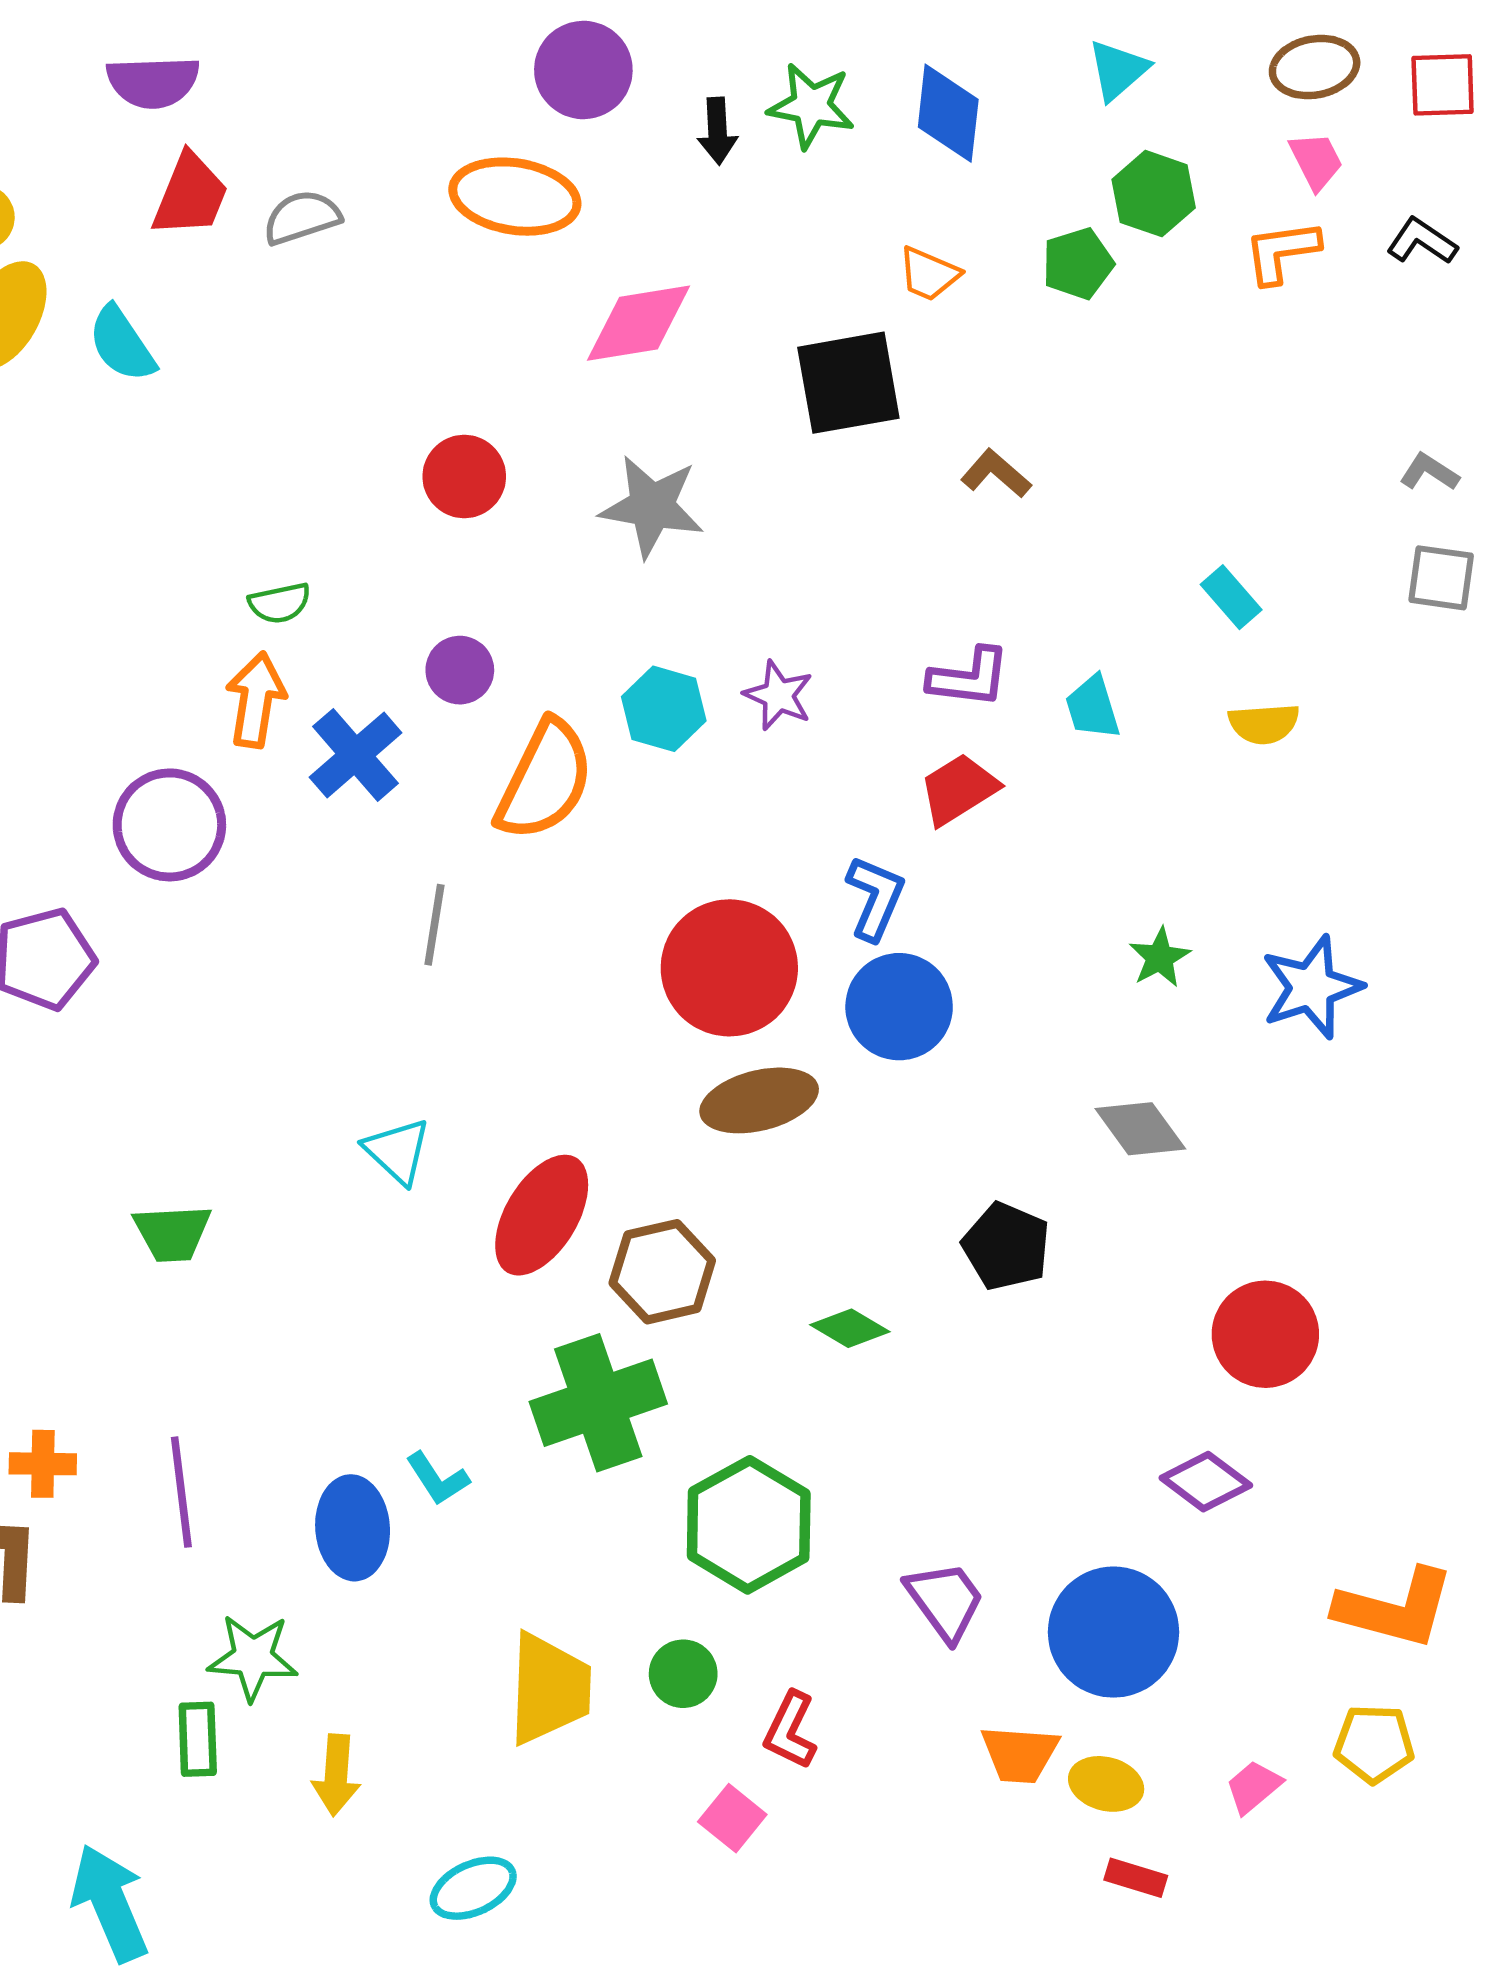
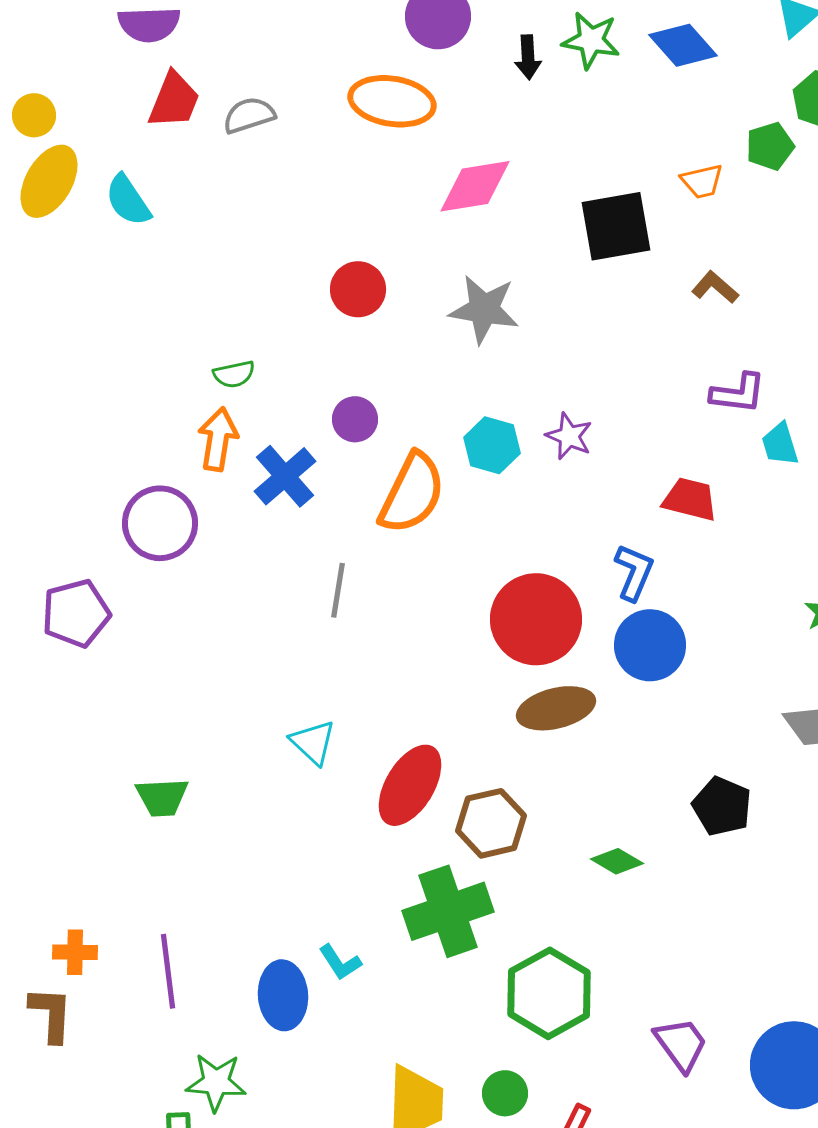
blue diamond: (948, 113) -> (683, 45), turned -48
orange trapezoid: (929, 274) -> (702, 181), moved, turned -36
purple L-shape: (969, 678) -> (738, 393), moved
red trapezoid: (959, 789) -> (690, 499), turned 46

